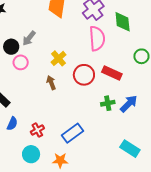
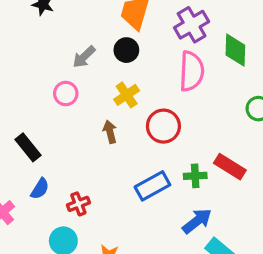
black circle: (11, 47) -> (126, 50), moved
red rectangle: (112, 73) -> (230, 167), moved
blue arrow: (129, 104) -> (197, 221), moved
blue rectangle: (72, 133) -> (152, 186), moved

